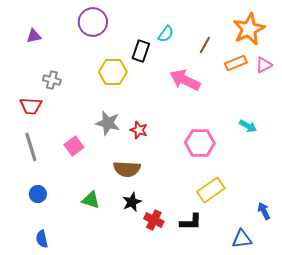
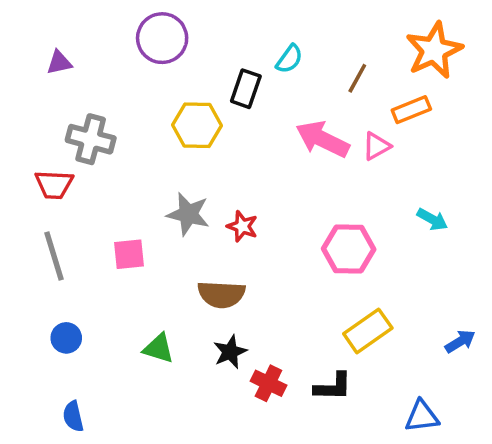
pink triangle: (264, 65) -> (377, 146), moved
gray cross: (52, 80) -> (91, 139), size x1.5
pink square: (74, 146) -> (129, 254), turned 30
blue arrow: (264, 211) -> (460, 341), moved, turned 84

